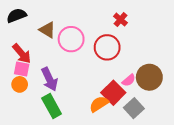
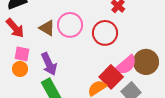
brown triangle: (47, 30) -> (47, 28), moved
red arrow: (22, 54) -> (15, 28), moved
pink semicircle: (129, 80) -> (126, 65), size x1.6

